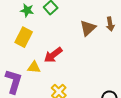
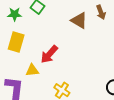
brown triangle: (88, 28) -> (79, 21), turned -36

